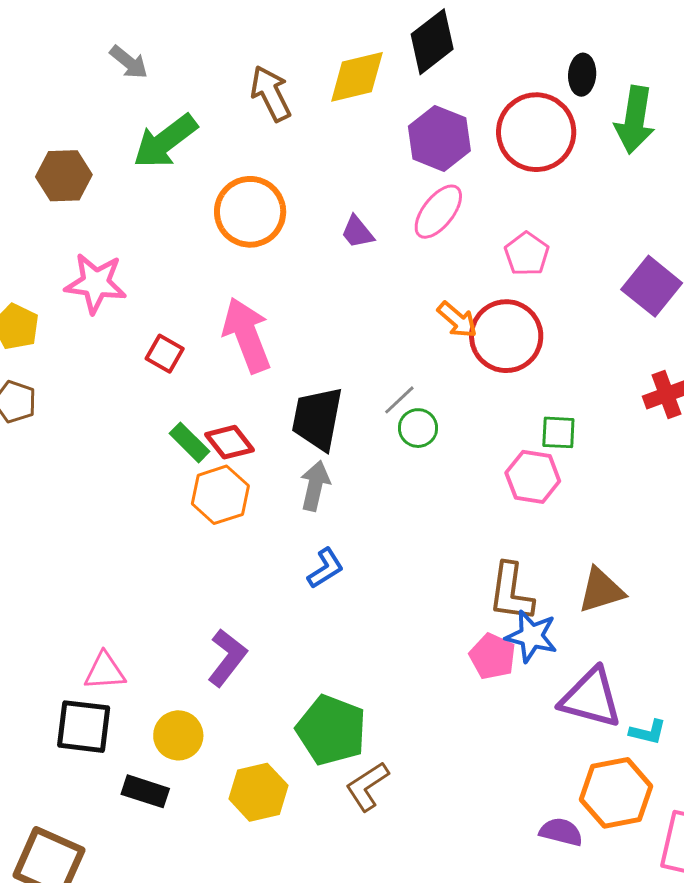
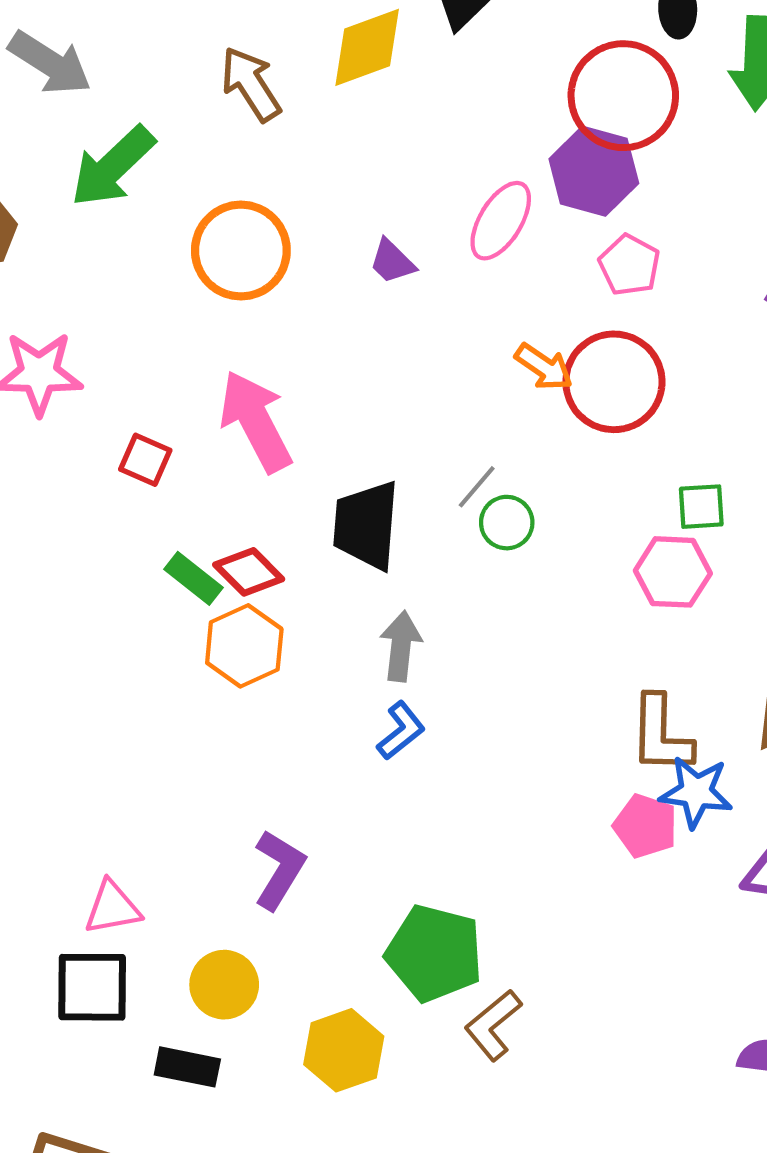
gray arrow: (129, 62) -> (50, 63), size x1.5
purple hexagon: (439, 138) -> (594, 171), moved
gray arrow: (315, 486) -> (401, 646), moved

